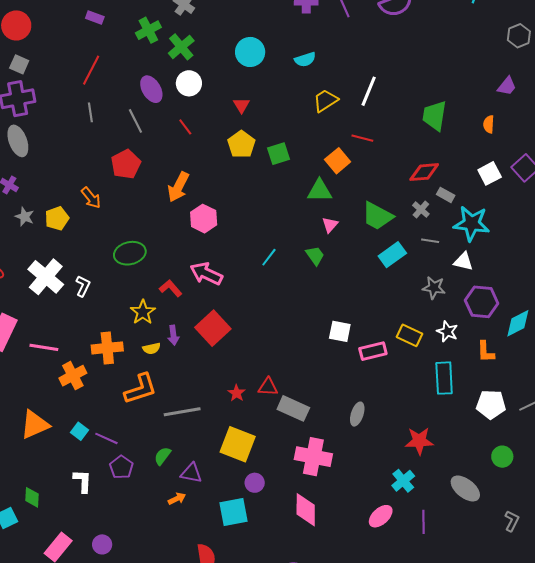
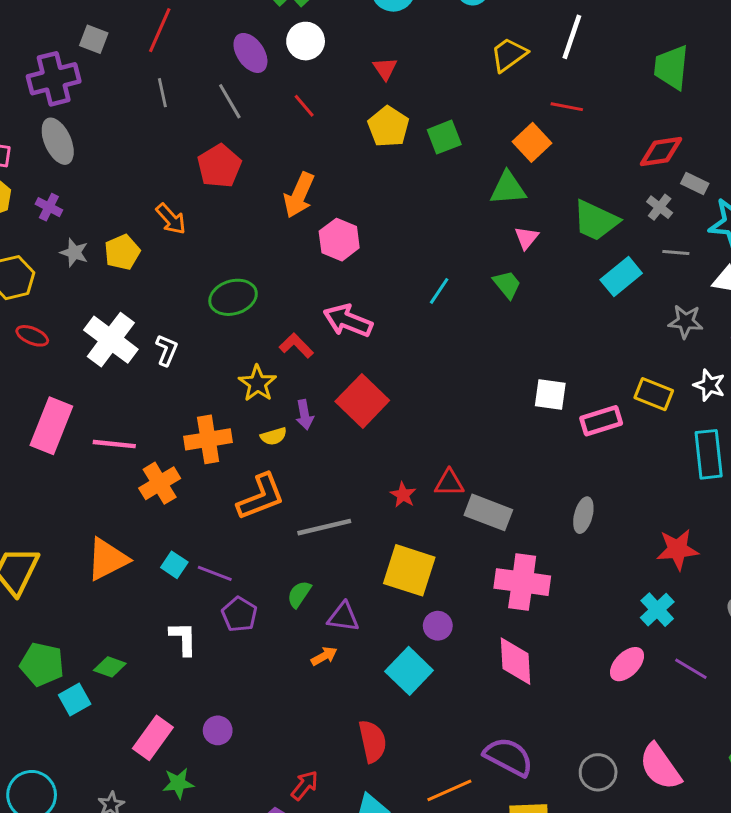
gray square: (19, 64) -> (94, 39), moved
green diamond: (32, 497) -> (110, 667), turned -70
cyan square: (234, 512) -> (409, 671), turned -32
purple line: (423, 522) -> (691, 669), turned -55

